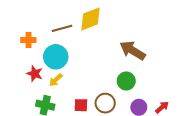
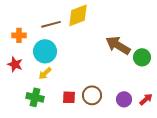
red star: (35, 74) -> (15, 64), moved
green circle: (126, 81) -> (142, 57), moved

